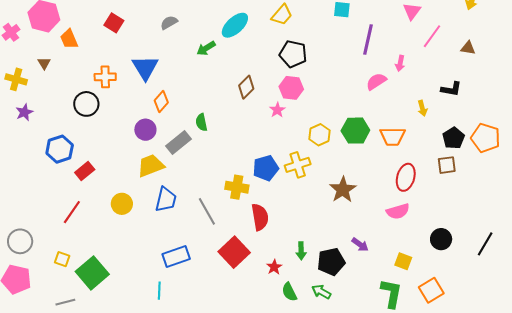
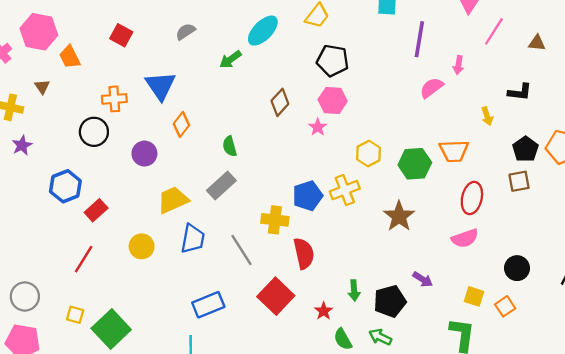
purple circle: (145, 130) -> (144, 154), moved
green hexagon: (355, 131) -> (415, 164), moved
gray rectangle: (179, 142) -> (221, 185), moved
orange square: (431, 290) -> (505, 306), moved, size x0.7

